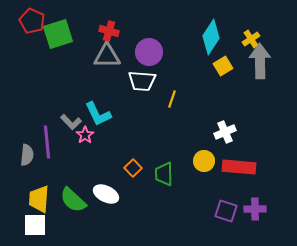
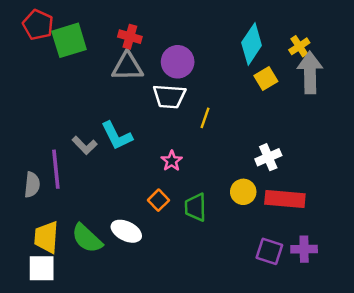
pink star: (85, 135) -> (172, 161), moved

